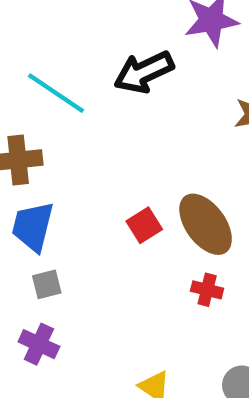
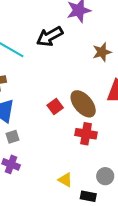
red cross: (207, 290) -> (86, 134), size x1.5

